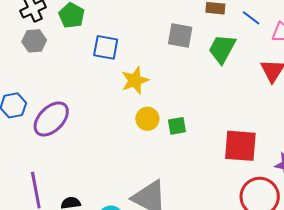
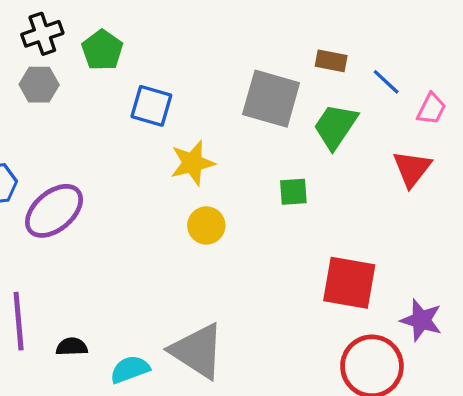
gray square: (180, 35) -> (271, 99), size x1.4
green square: (177, 126) -> (293, 192), moved

